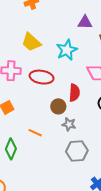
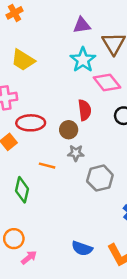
cyan star: (67, 50) -> (83, 60), moved
red ellipse: (42, 77) -> (31, 123), moved
gray star: (69, 124) -> (76, 153), moved

